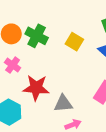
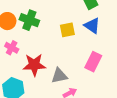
yellow square: (74, 42) -> (67, 30), moved, turned -35

